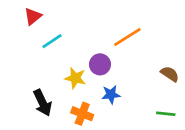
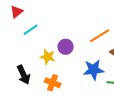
orange line: (127, 37) -> (100, 36), moved
blue star: (111, 94) -> (94, 70), moved, size x1.5

